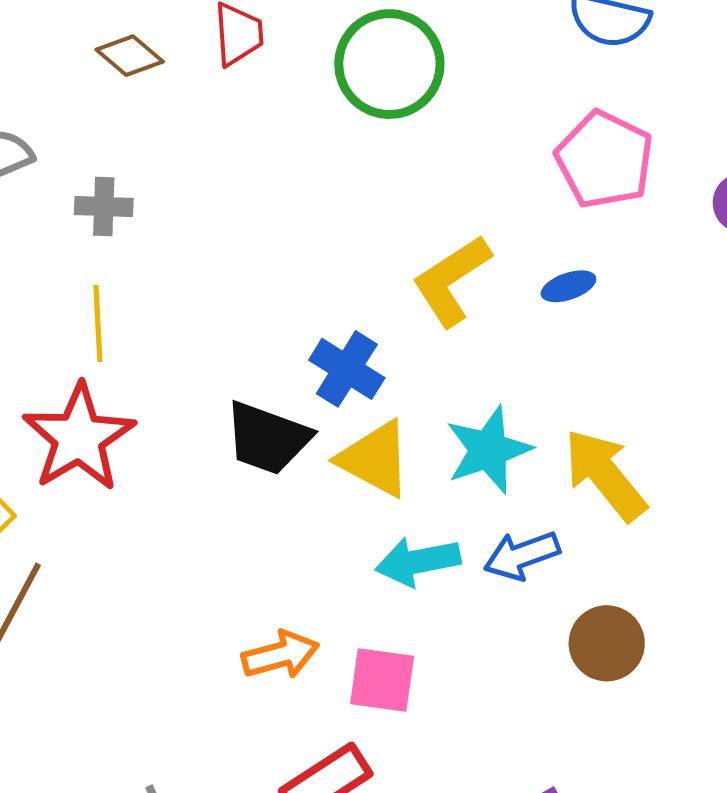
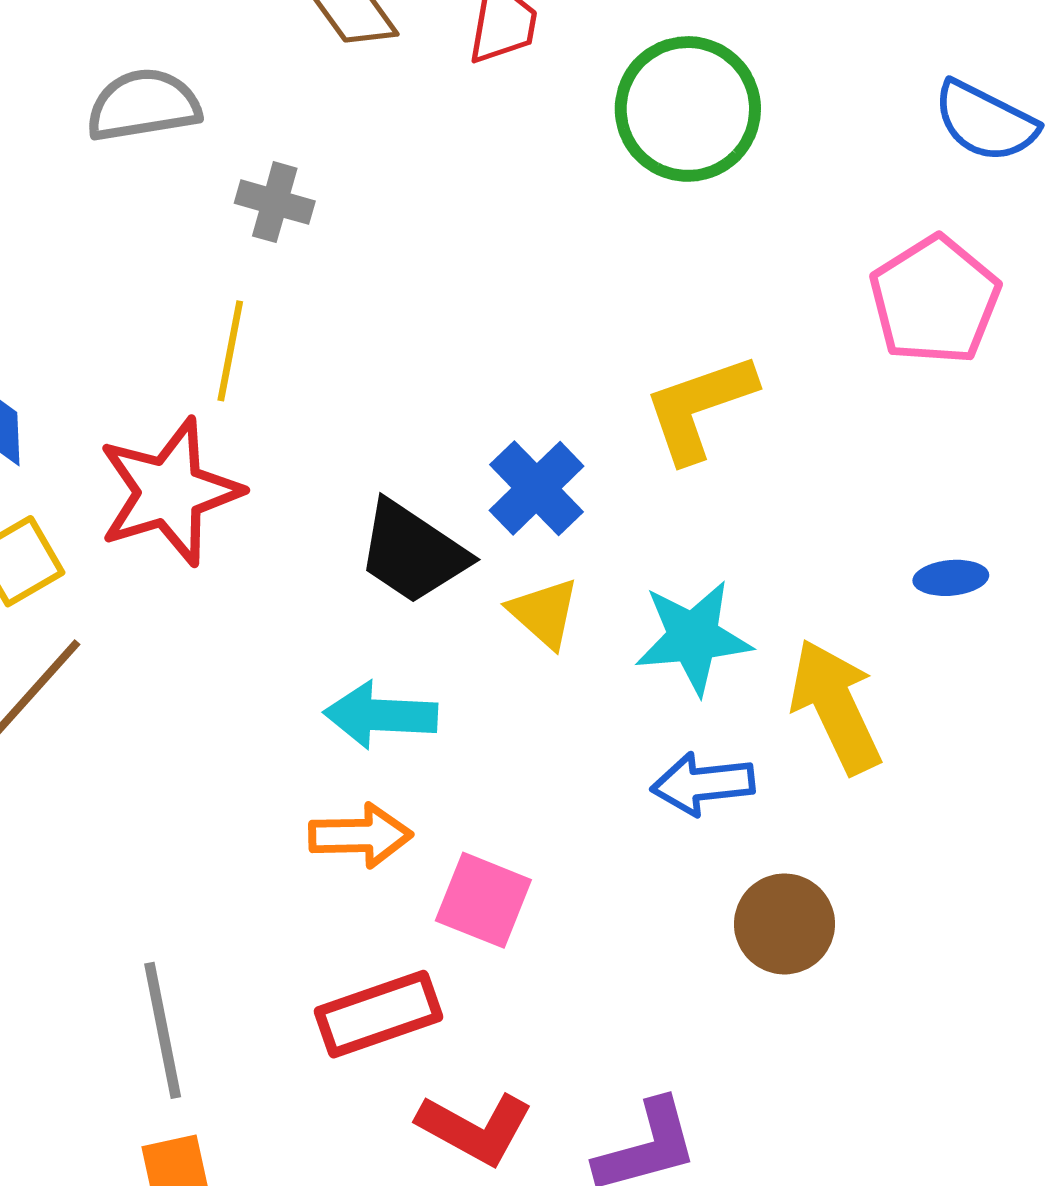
blue ellipse: (568, 286) -> (951, 578), moved
yellow triangle: (375, 459) -> (544, 613), size x0.7
cyan arrow: (418, 561) -> (381, 715), moved

